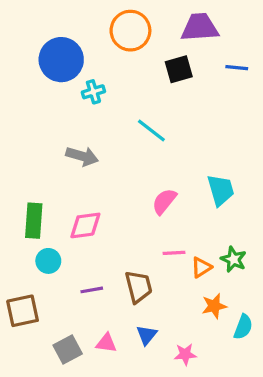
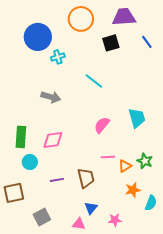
blue line: (237, 68) -> (147, 42), turned 48
pink triangle: (106, 343) -> (79, 224), moved

